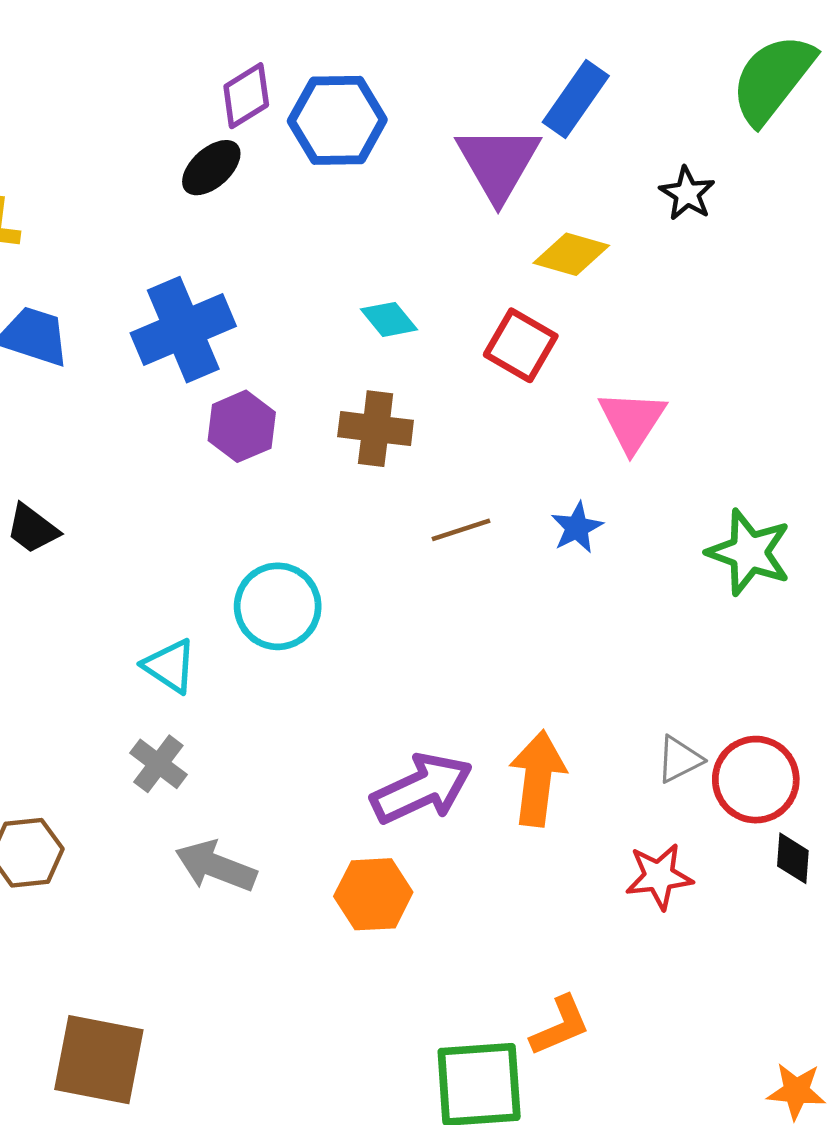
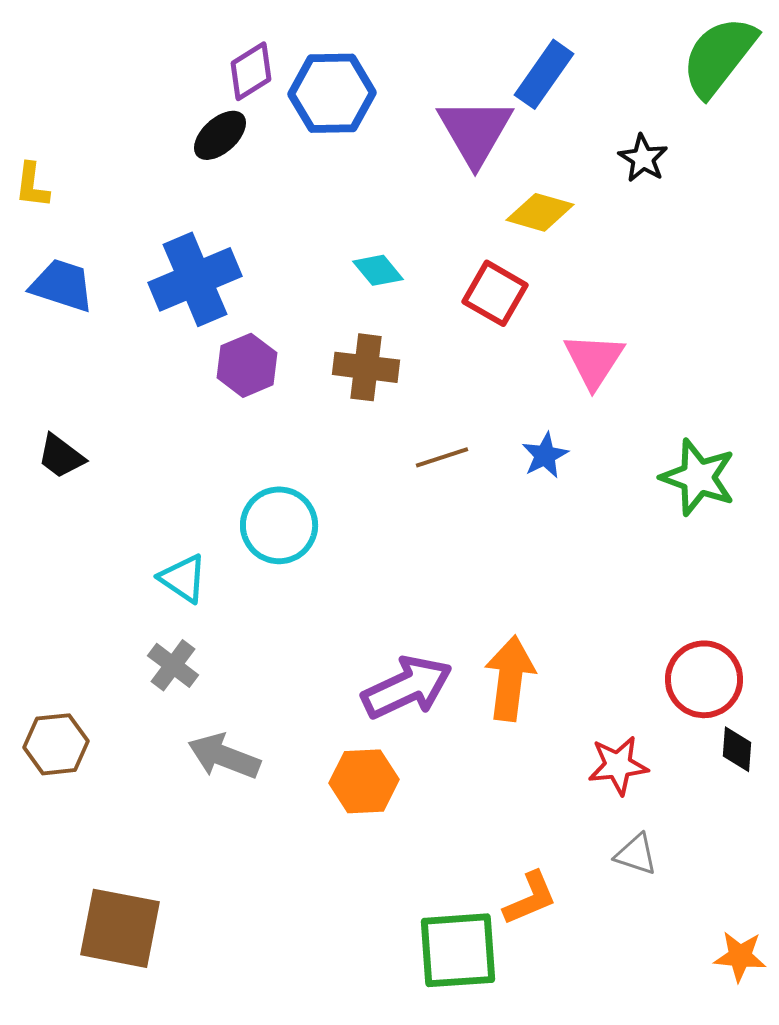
gray triangle: (679, 759) -> (636, 854), moved, turned 45

